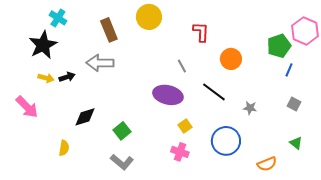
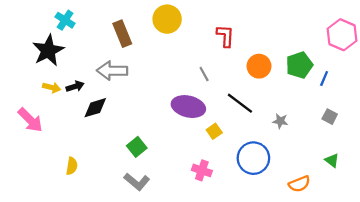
green pentagon: (279, 46) -> (299, 65), moved
black diamond: (85, 117) -> (95, 108), moved
yellow square: (185, 126) -> (214, 131), moved

